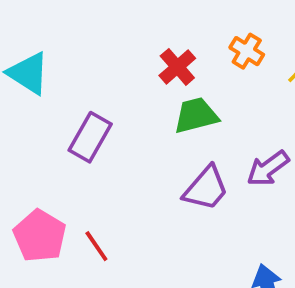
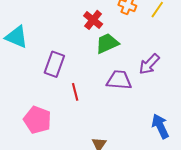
purple trapezoid: (206, 188) -> (119, 80), turned -116
red line: (96, 246) -> (75, 92), moved, turned 30

